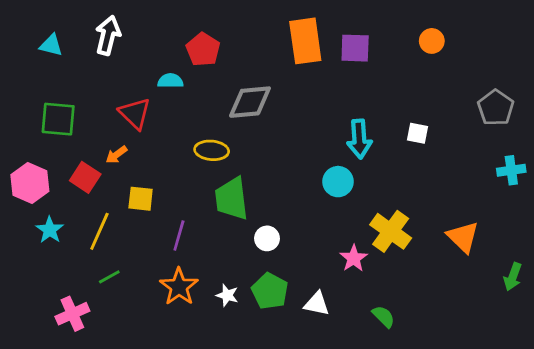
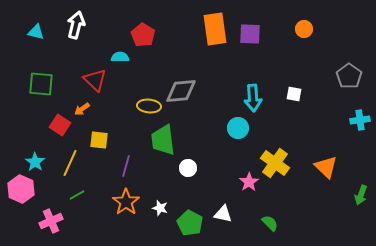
gray diamond: (250, 102) -> (181, 91), moved
pink hexagon: (30, 183) -> (21, 189), moved
green pentagon: (270, 291) -> (190, 223), moved

